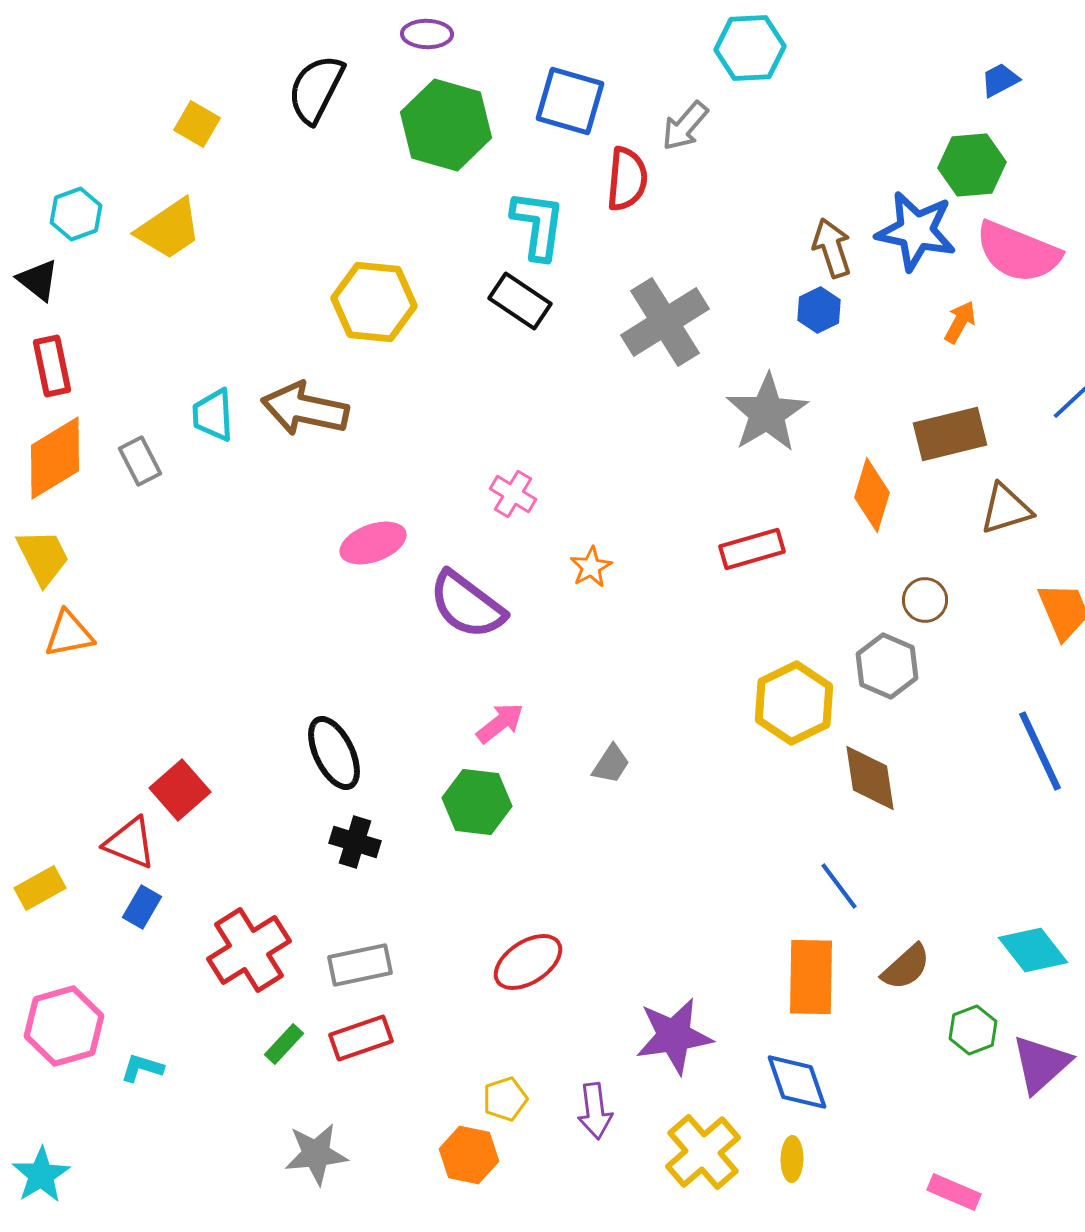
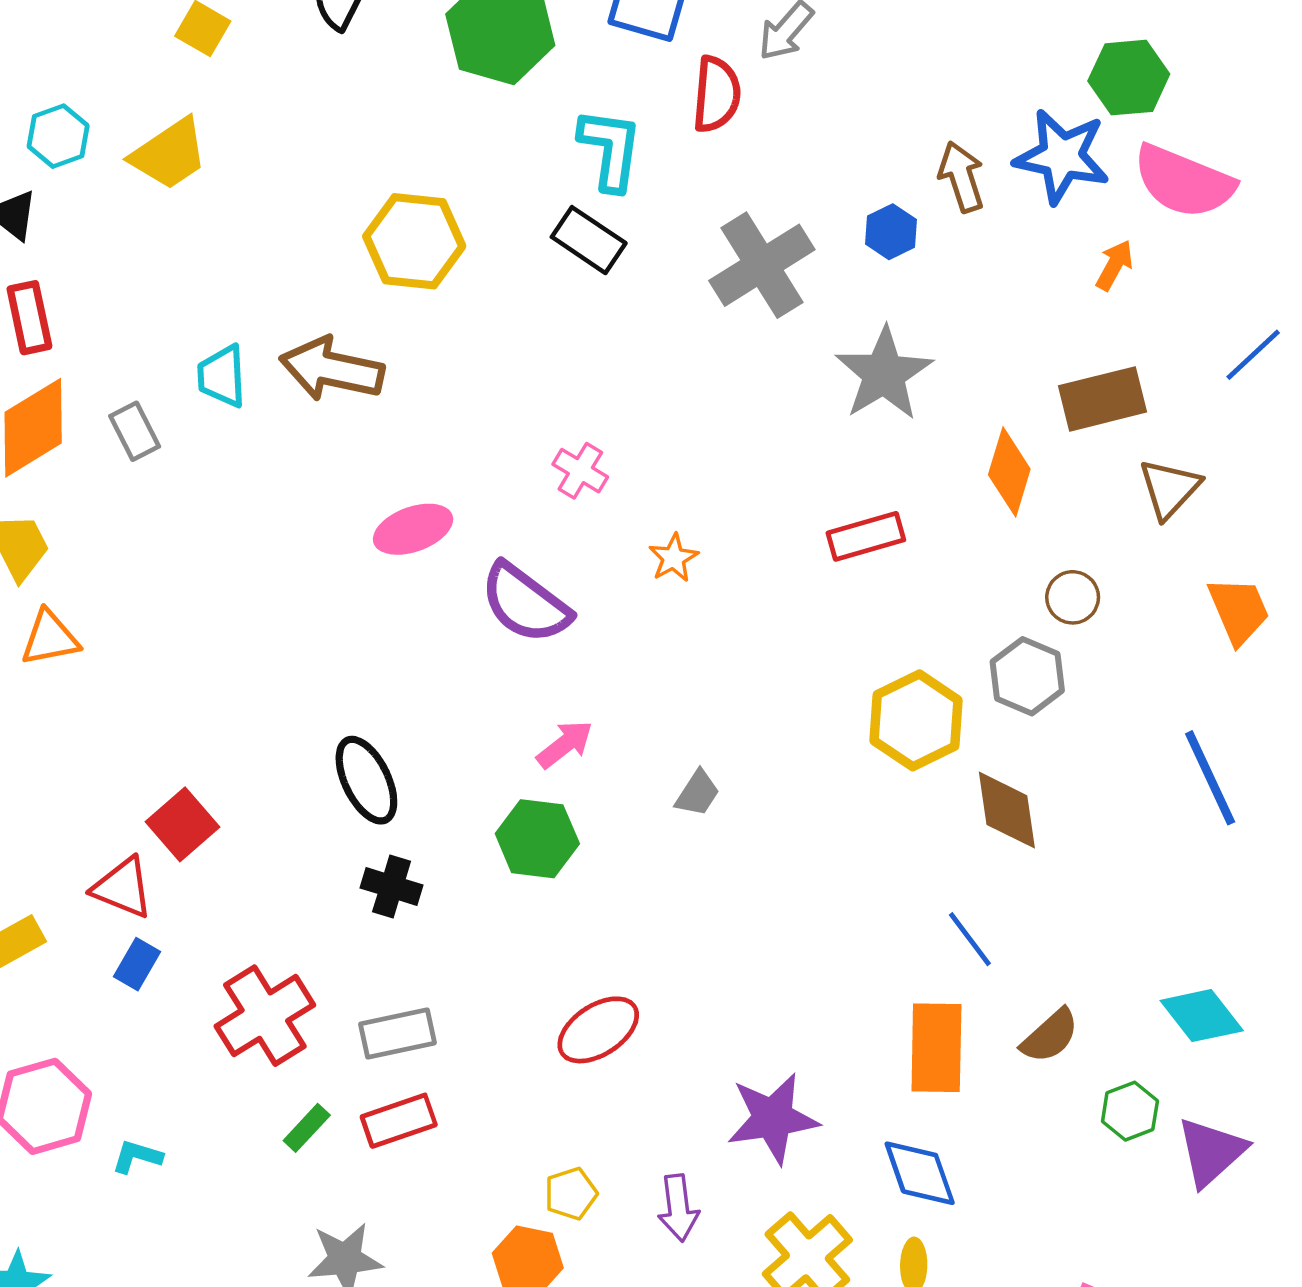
blue hexagon: (819, 310) -> (891, 232), moved
brown triangle: (1006, 509) -> (1169, 489), turned -30

